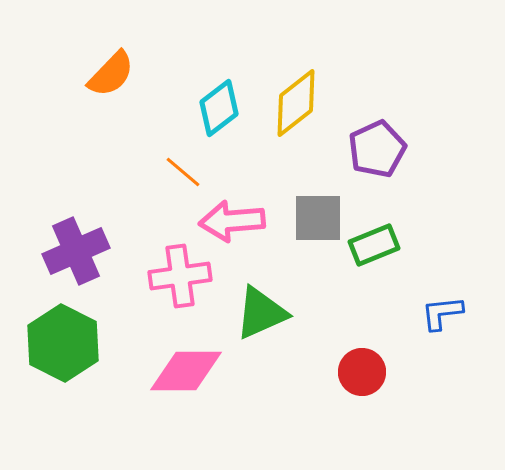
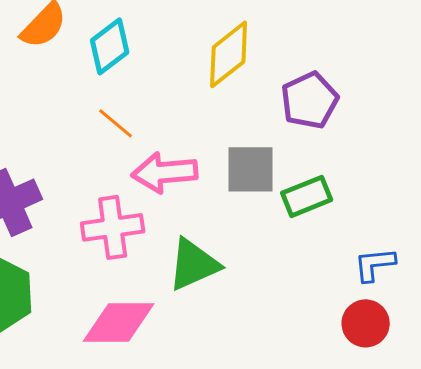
cyan diamond: (219, 108) -> (110, 46), moved
red circle: (362, 372) -> (366, 323), moved

